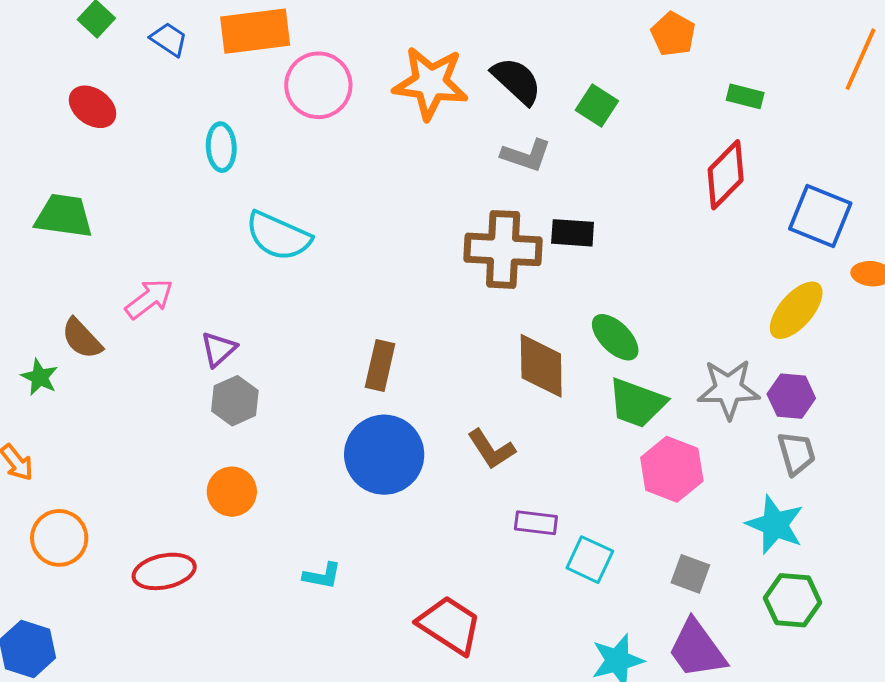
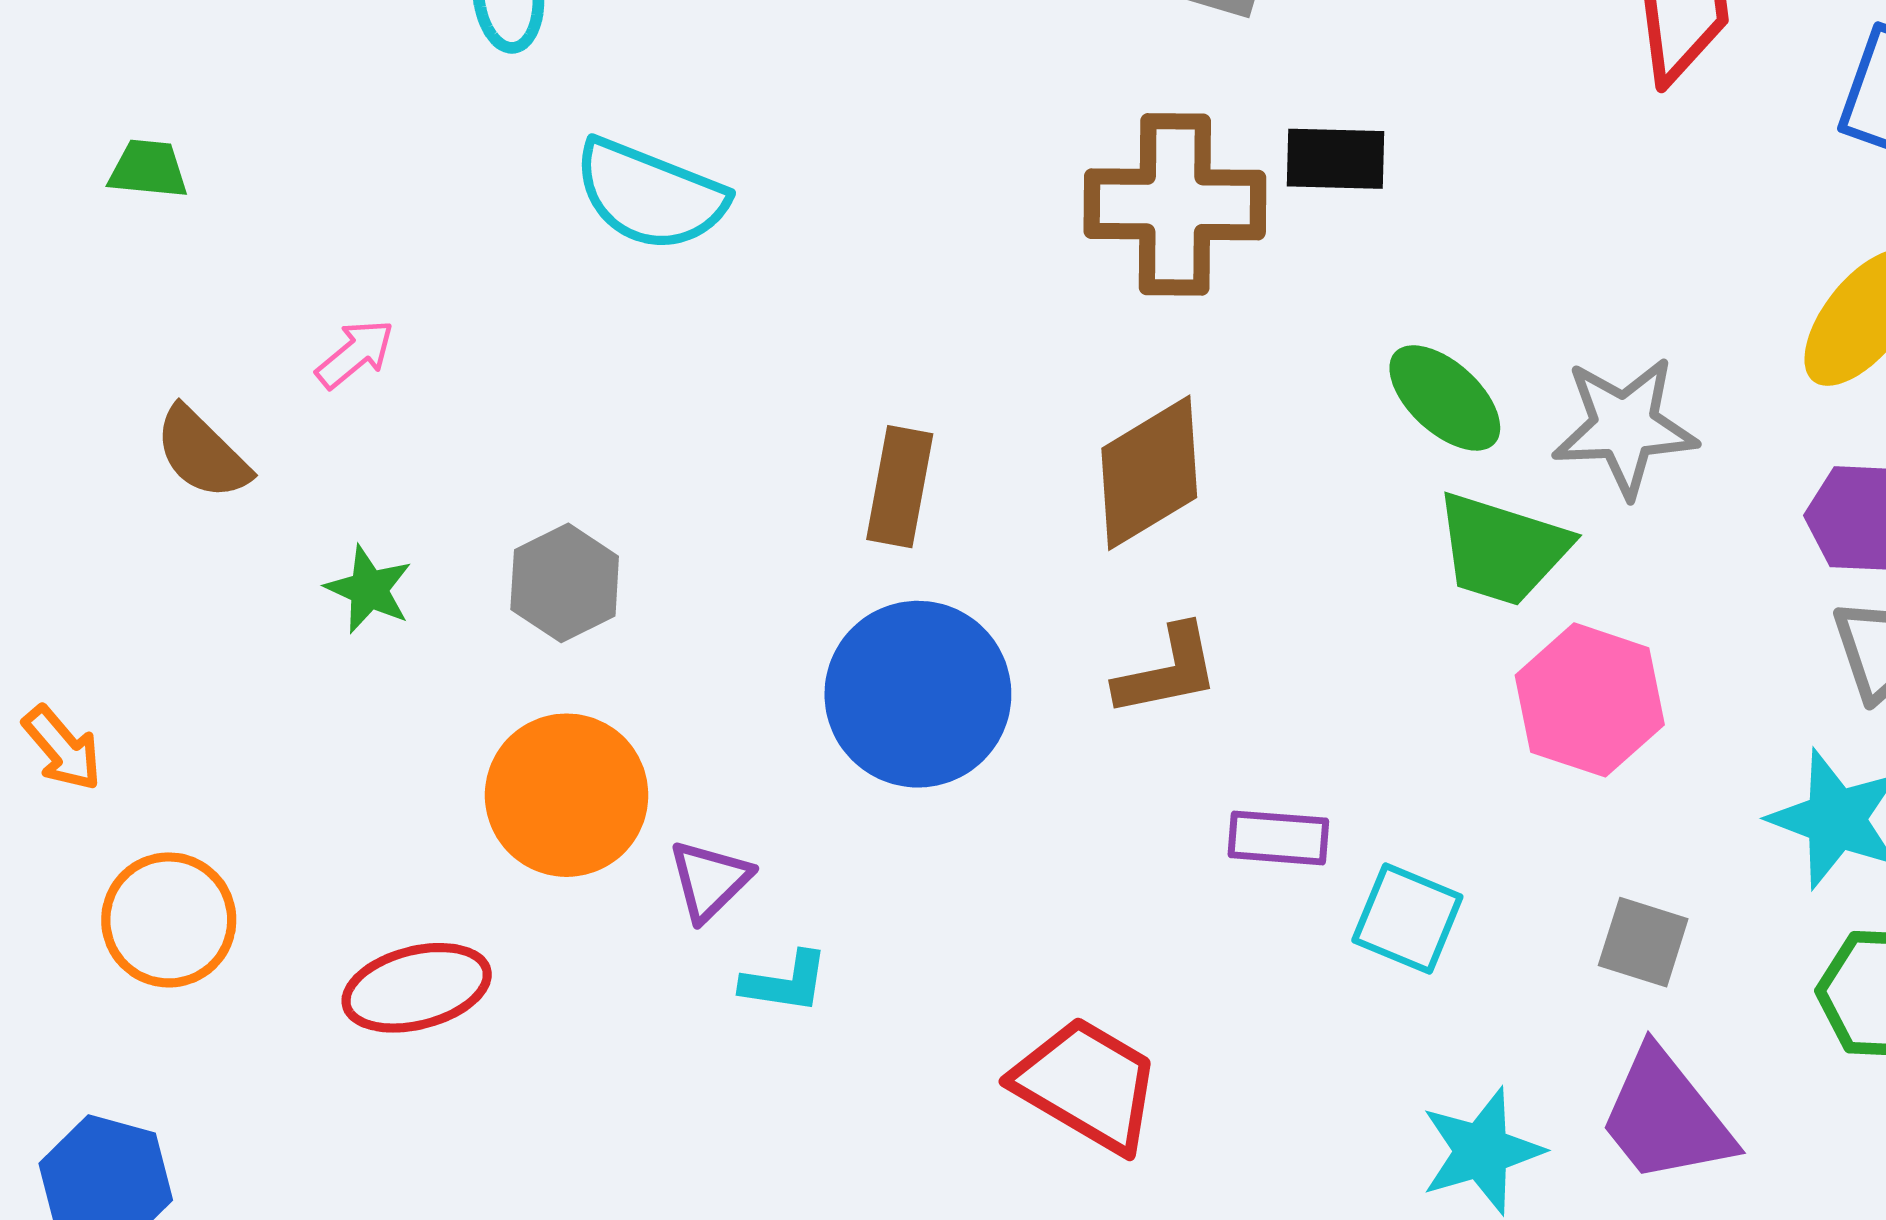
green trapezoid: (64, 216) -> (148, 169), size x0.6
pink arrow: (149, 299) -> (355, 354), size x0.7
purple triangle: (219, 349) -> (710, 880), moved
brown diamond: (541, 366) -> (1149, 473), moved, turned 62
green star: (40, 377) -> (369, 589), moved
gray star: (729, 389) -> (1625, 427), moved
brown L-shape: (491, 449) -> (1167, 671), turned -66
orange circle: (232, 492) -> (567, 795), size x1.4

